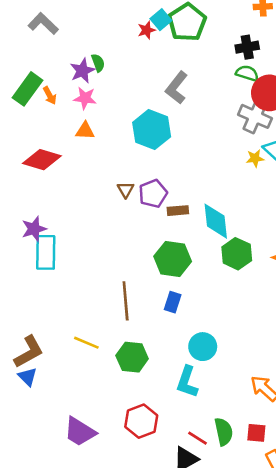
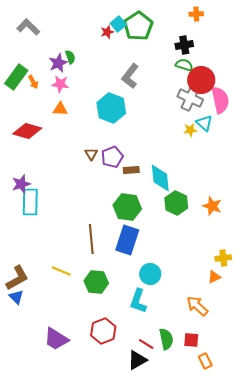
blue rectangle: (173, 302) -> (127, 240), size x1.8

